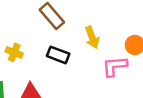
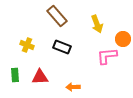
yellow arrow: (92, 37) -> (97, 24), moved

